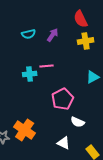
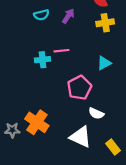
cyan triangle: (93, 77) -> (104, 63), moved
white triangle: (64, 143) -> (81, 137), size x1.5

